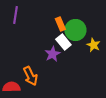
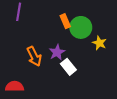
white rectangle: (63, 42) -> (68, 67), moved
orange arrow: (30, 76) -> (34, 56), moved

